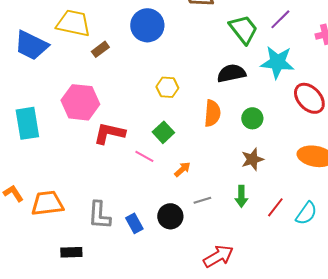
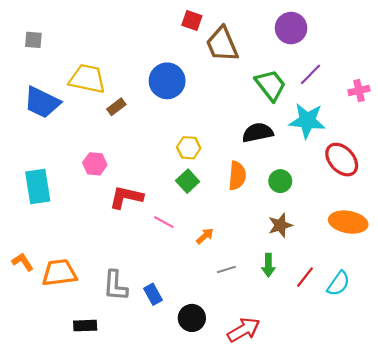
pink hexagon: (80, 102) -> (95, 164), size x0.6
green square: (163, 132) -> (188, 181), moved
black circle: (170, 216) -> (192, 318), moved

